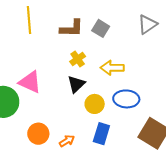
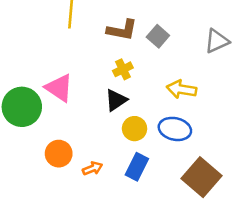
yellow arrow: (112, 68) -> (182, 89), moved

